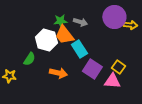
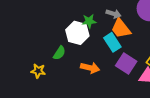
green star: (60, 21) -> (89, 21), moved
orange trapezoid: (64, 35) -> (121, 29), moved

